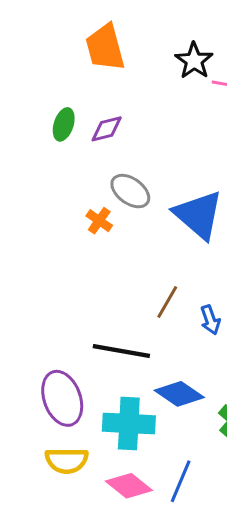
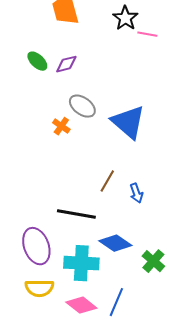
green ellipse: (64, 124) -> (37, 61), turned -65

